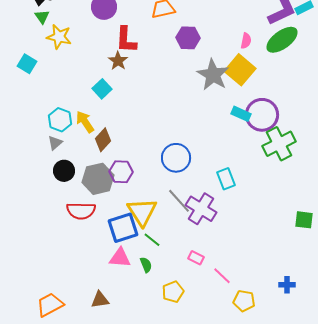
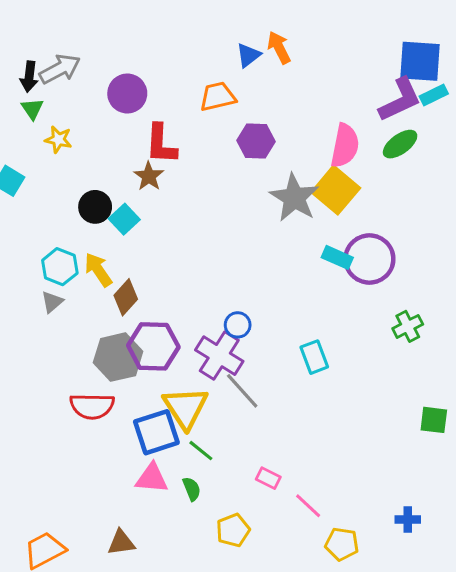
yellow star: (59, 37) -> (58, 139), size x0.7
green ellipse: (282, 40) -> (400, 144), size x0.7
pink semicircle: (246, 41) -> (345, 146), size x1.8
green cross: (279, 144) -> (408, 326), moved, size x0.6
blue circle: (176, 158) -> (238, 325), size x0.6
black circle: (64, 171) -> (95, 207), moved
purple hexagon: (121, 172) -> (153, 346), size x1.4
purple cross: (201, 209) -> (219, 356), moved

